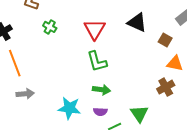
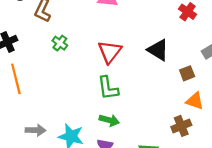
brown square: (165, 40) -> (187, 73), turned 32
gray arrow: (25, 94) -> (36, 130), moved

